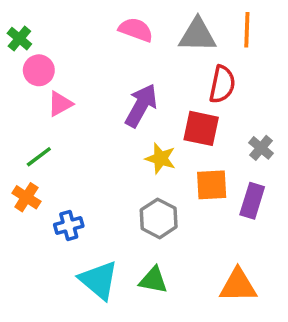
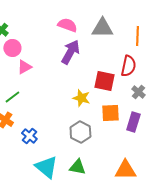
orange line: (247, 30) -> (137, 36), moved
red semicircle: (222, 84) -> (128, 66), moved
purple arrow: (141, 106) -> (70, 52), moved
blue cross: (69, 225) -> (29, 136), turned -35

